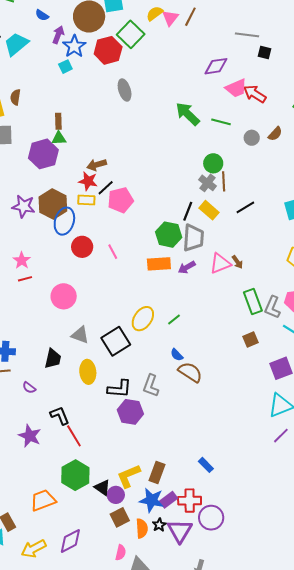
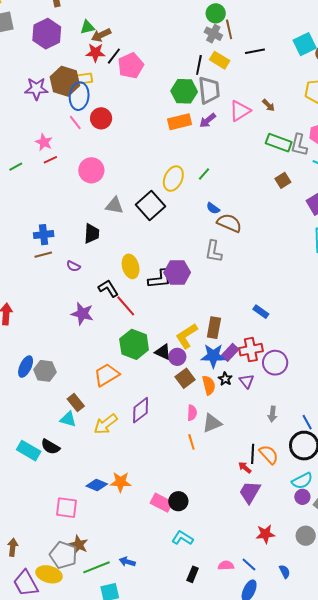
green triangle: (59, 138) -> (87, 27), moved
yellow rectangle: (86, 200) -> (84, 79), moved
black line: (245, 207) -> (255, 51), turned 30
pink line: (113, 252) -> (75, 123), moved
brown arrow: (237, 262) -> (269, 105), moved
green rectangle: (253, 302) -> (279, 143), turned -40
yellow ellipse: (88, 372) -> (131, 266), moved
gray L-shape: (151, 386) -> (214, 251), moved
black L-shape: (119, 389) -> (160, 279), moved
purple triangle: (180, 531) -> (247, 381), size x0.6

